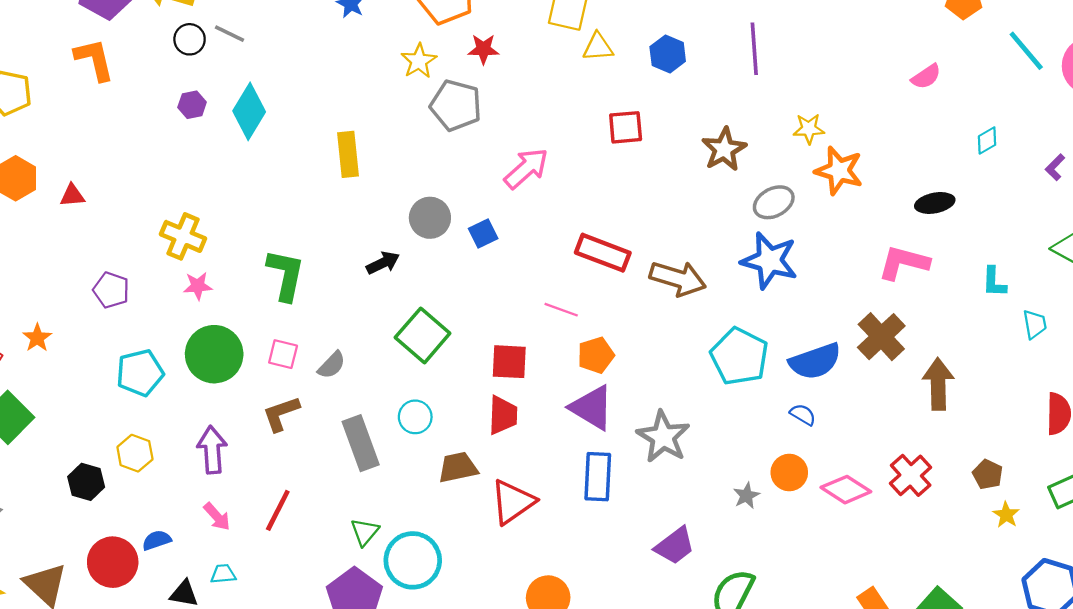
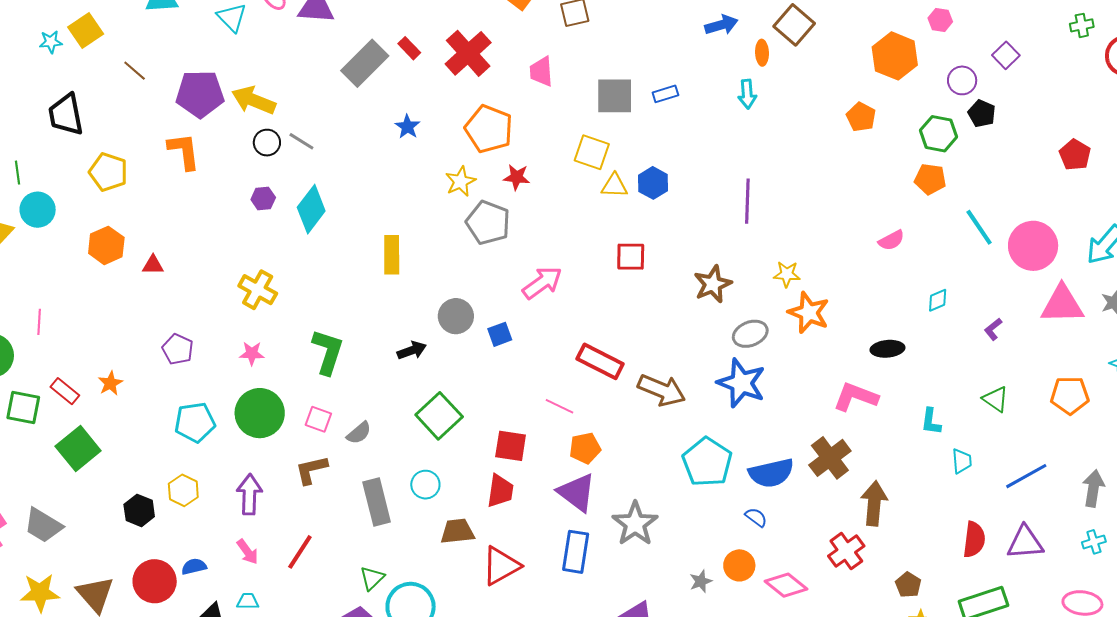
blue hexagon: (668, 54) -> (653, 183), moved
yellow cross: (183, 236) -> (258, 290), moved
red cross: (911, 475) -> (846, 551), moved

